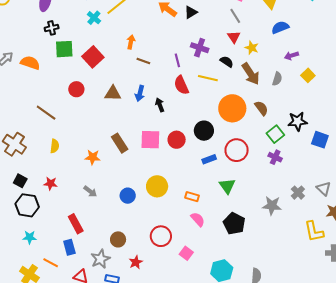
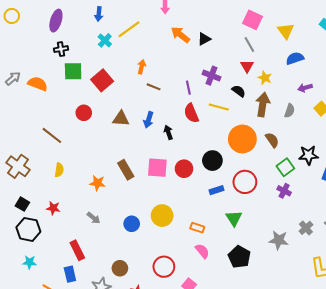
brown arrow: (251, 74) -> (263, 105), turned -140

